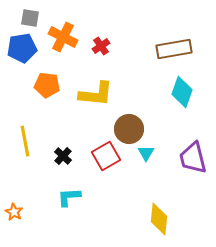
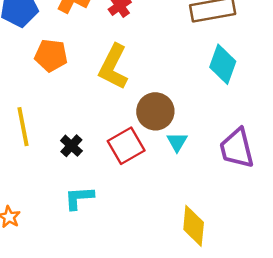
yellow L-shape: (96, 94) -> (113, 67), turned 111

